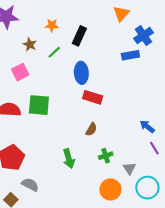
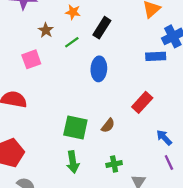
red rectangle: (93, 97) -> (142, 102), moved, turned -72
green square: (39, 105) -> (75, 128), moved
brown semicircle: (91, 129) -> (108, 125), moved

